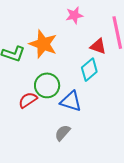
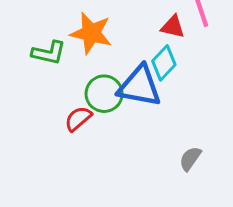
blue triangle: (71, 101) -> (140, 86), moved, size x1.4
gray semicircle: (63, 133) -> (190, 159), moved

